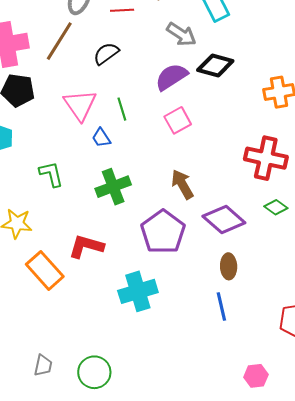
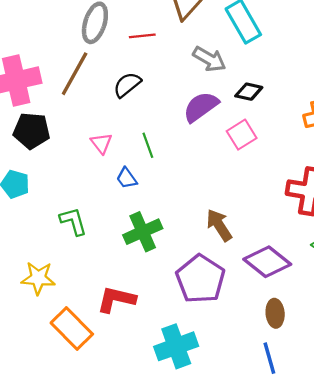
black diamond: (215, 65) -> (249, 92), size x0.7
pink triangle: (80, 105) -> (101, 143), size x0.6
pink square: (178, 120) -> (242, 135), moved

